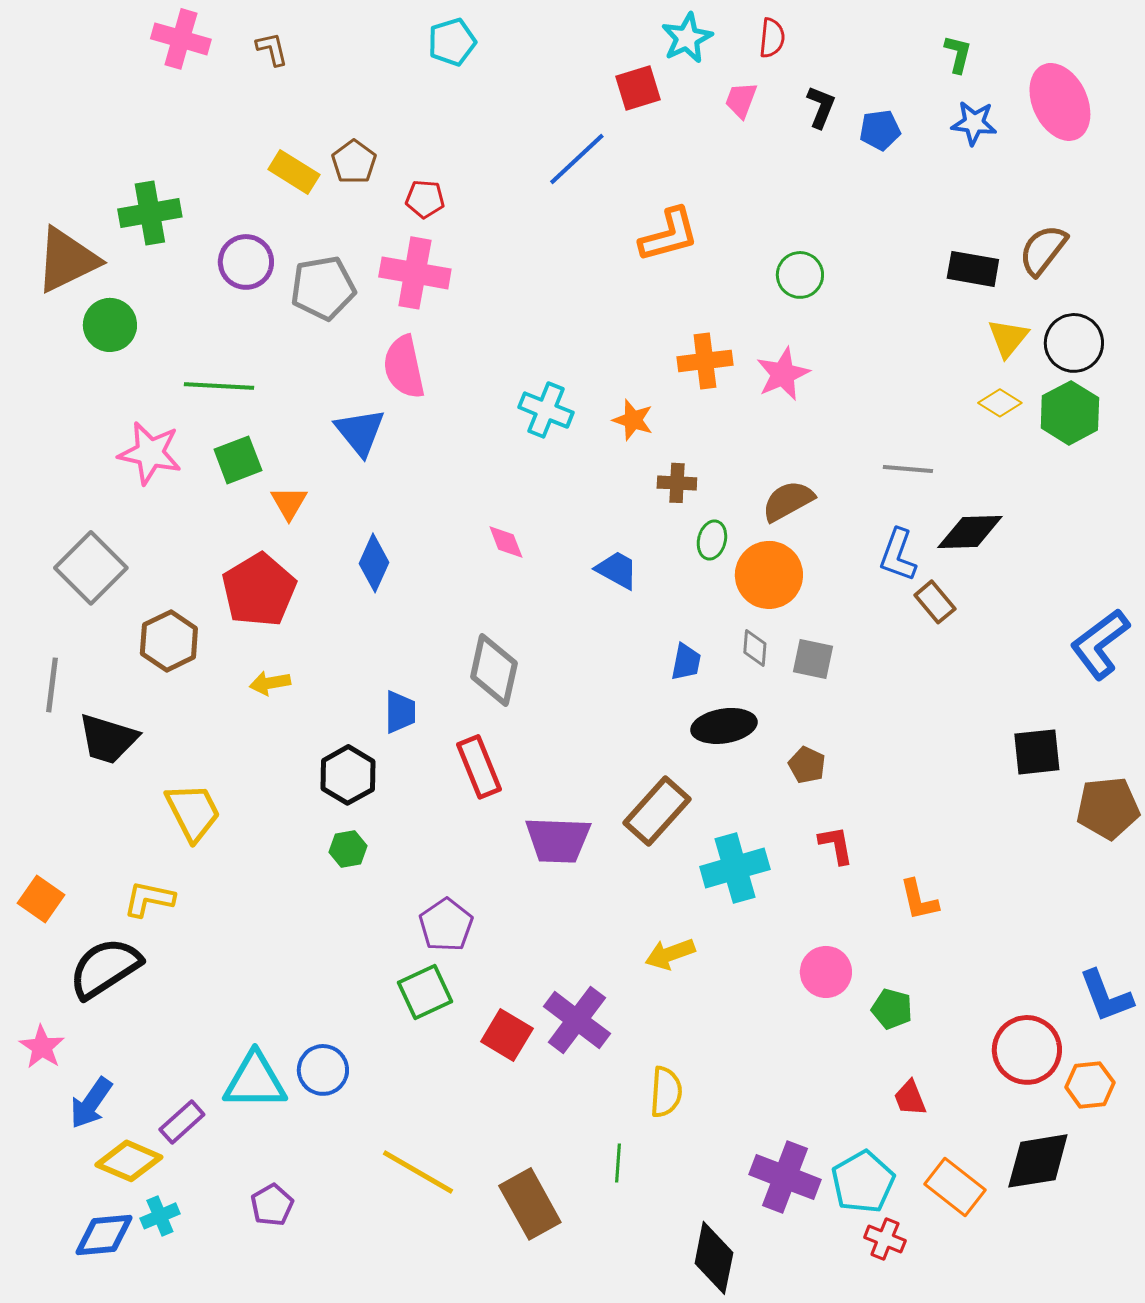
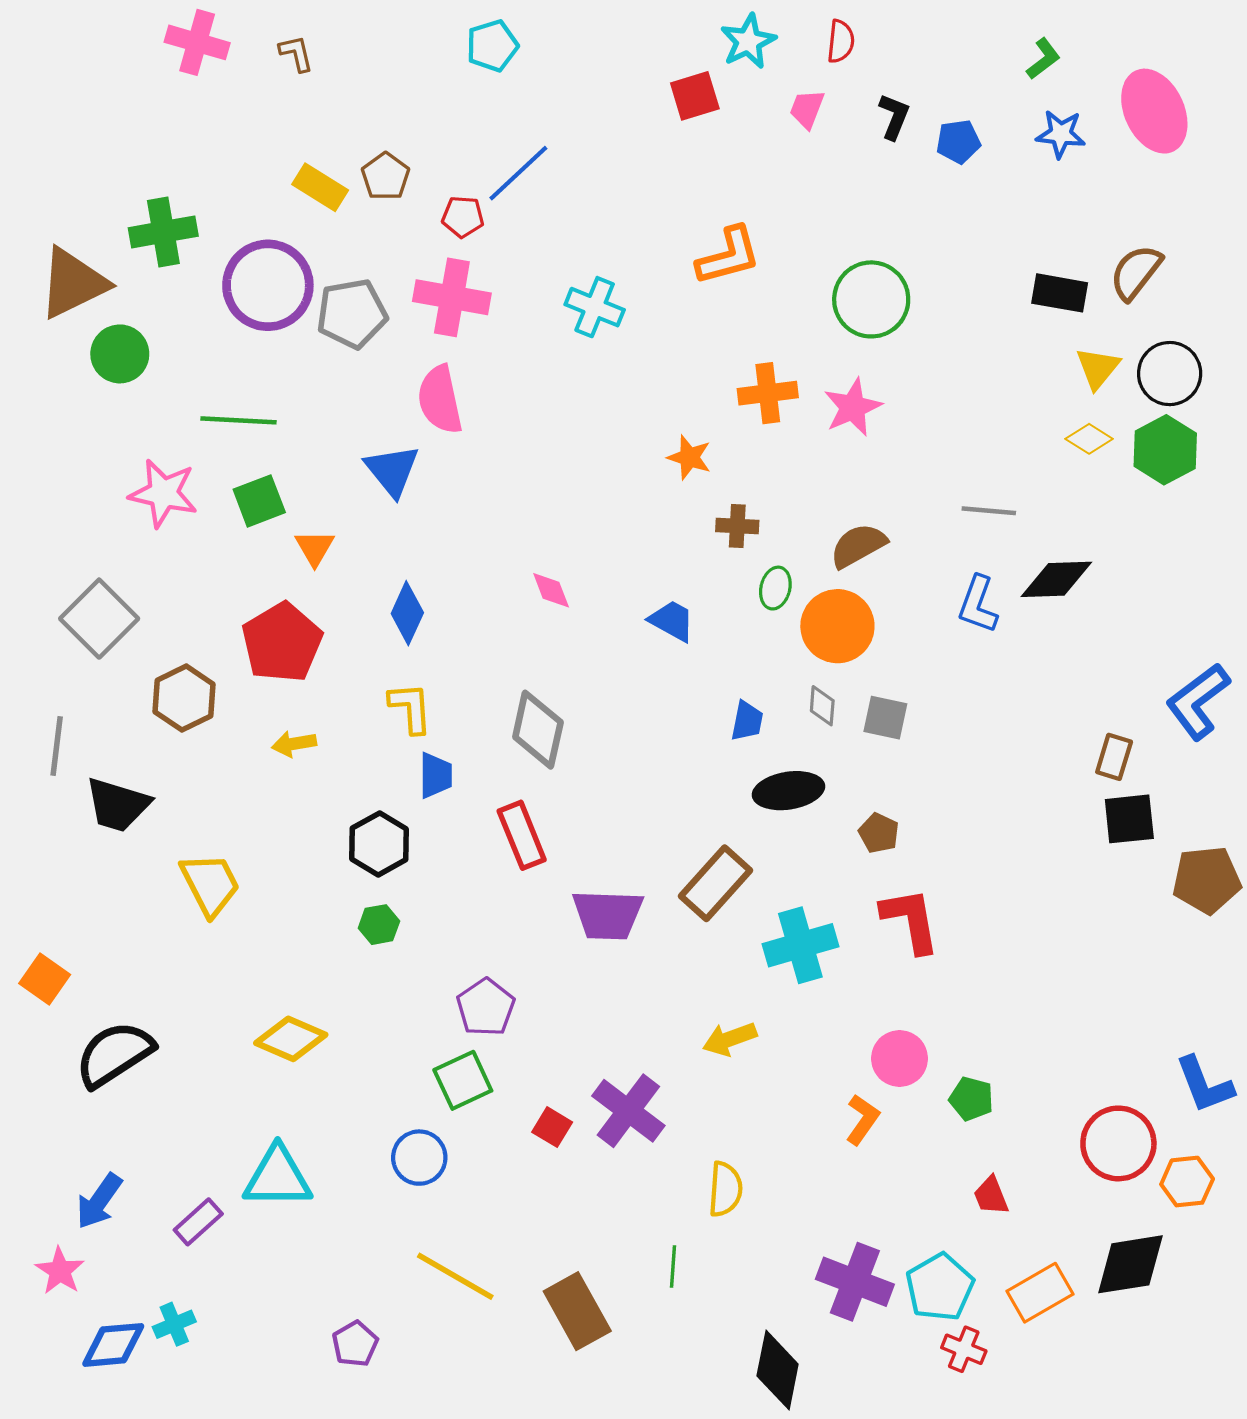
green L-shape: (958, 54) -> (1043, 59), turned 39
blue line: (577, 159) -> (518, 173), moved
purple circle: (246, 262) -> (268, 285), size x1.5
green circle: (800, 275) -> (871, 299), size x1.5
cyan cross: (546, 410) -> (595, 307), moved
brown rectangle: (935, 602) -> (1114, 757), moved, turned 57
red L-shape: (836, 845) -> (910, 920), size x1.6
yellow L-shape: (149, 899) -> (411, 708), moved, turned 74
orange L-shape: (919, 900) -> (862, 1119), moved, turned -132
red square: (507, 1035) -> (552, 1127), size x0.7
pink star: (42, 1047) -> (60, 1271), moved
blue circle: (323, 1070) -> (419, 1158), moved
yellow diamond: (129, 1161) -> (291, 1039), moved
orange rectangle: (955, 1187) -> (1040, 1293), turned -68
purple pentagon: (272, 1205) -> (355, 1344), moved

